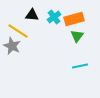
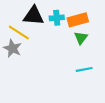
black triangle: (32, 15) -> (34, 16), size x1.5
cyan cross: (54, 17) -> (57, 18), turned 32

